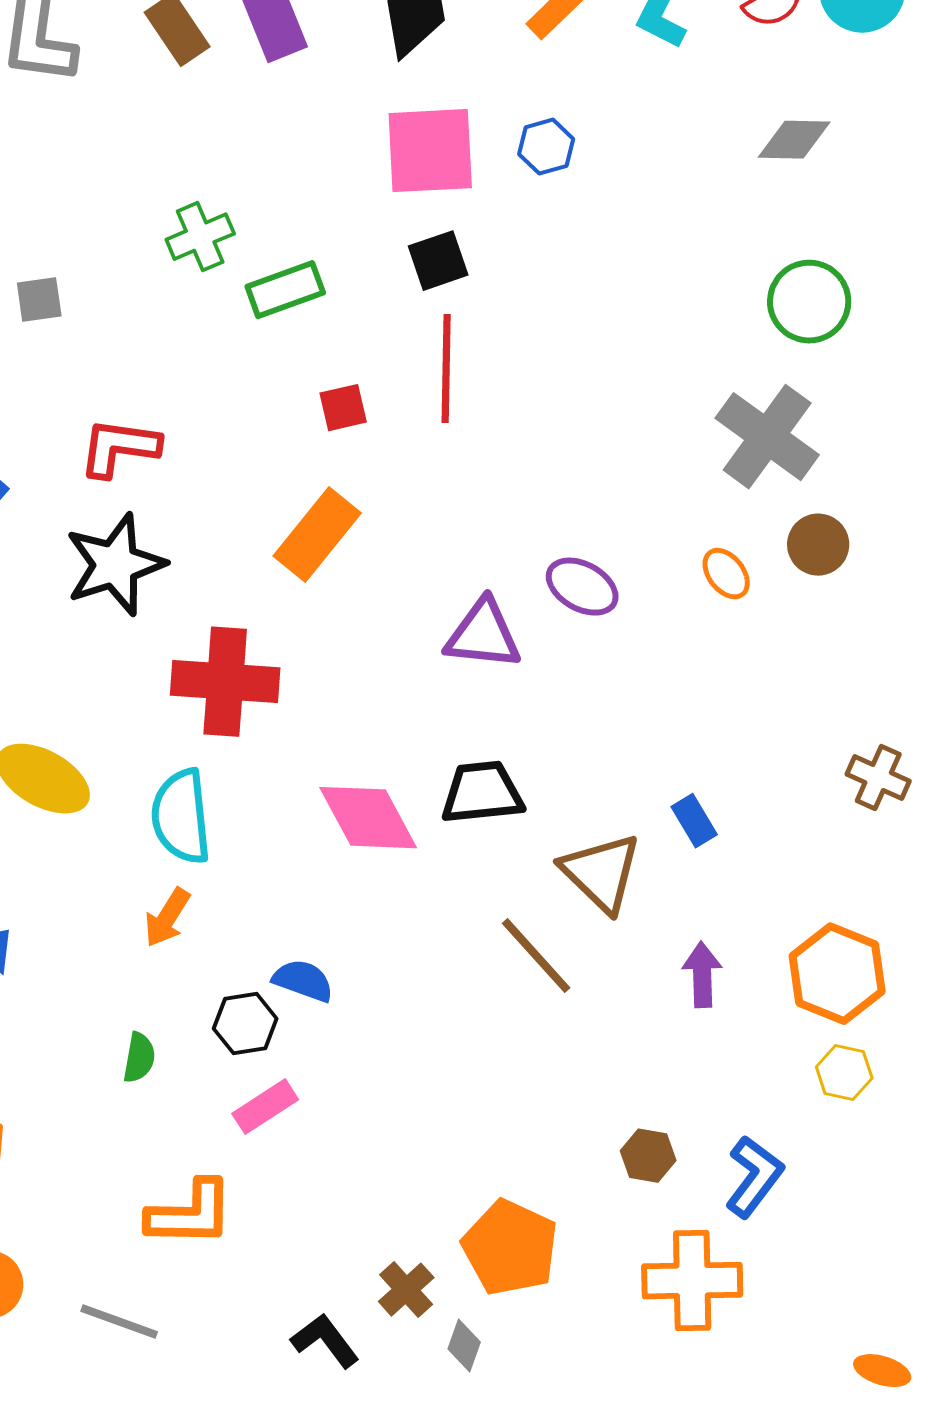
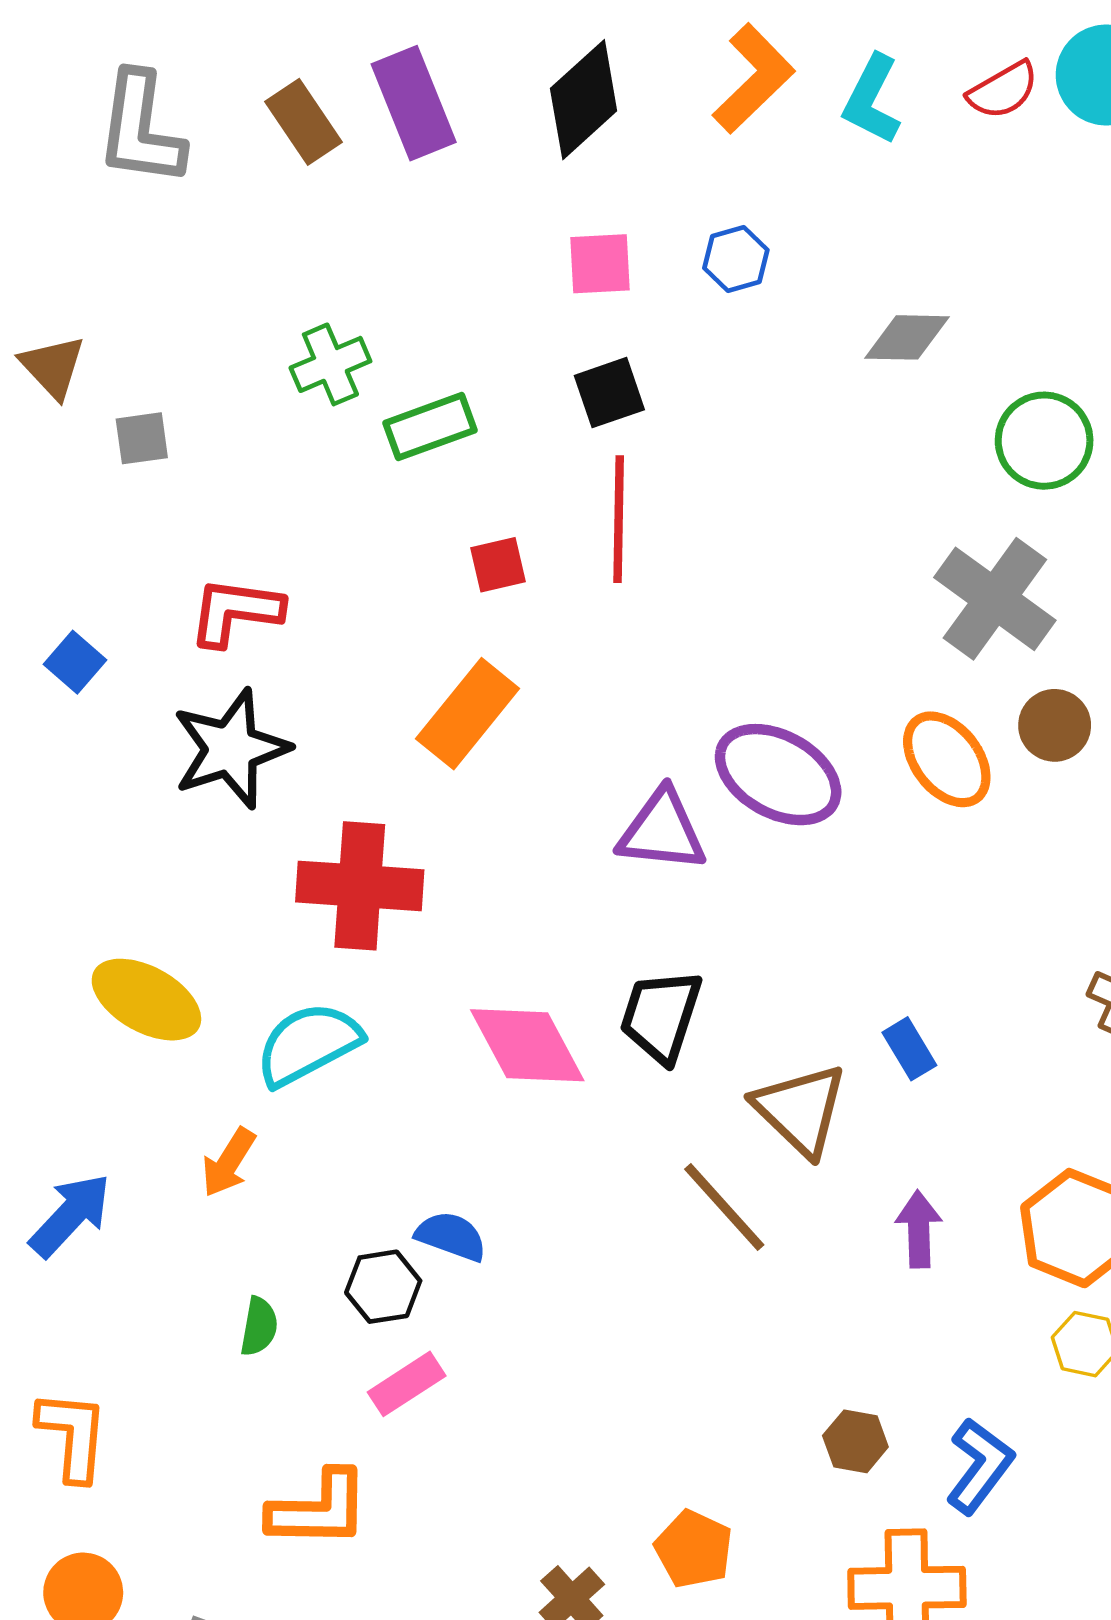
gray diamond: (794, 140) -> (907, 337), moved
pink square: (430, 151) -> (600, 264), size x0.6
orange ellipse: (726, 574) -> (947, 759), size x1.6
purple ellipse: (582, 587) -> (778, 775), size x1.5
black trapezoid: (482, 793) -> (661, 1016), turned -66
cyan semicircle: (181, 817) -> (308, 1044), turned 68
orange arrow: (167, 918) -> (228, 1162), moved
orange pentagon: (510, 1248) -> (694, 1549), size x0.7

